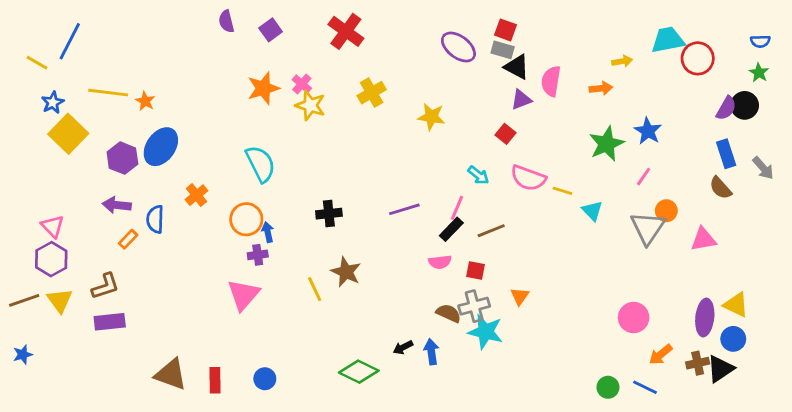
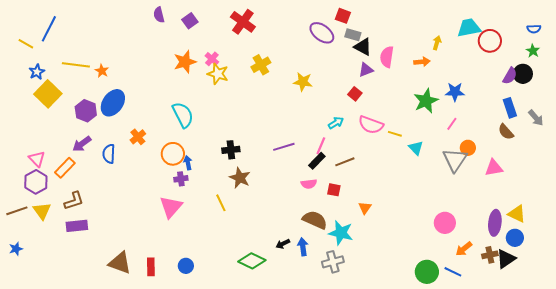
red square: (505, 30) -> (343, 16), moved
yellow arrow: (622, 61) -> (437, 43), turned -64
blue star: (648, 131) -> (455, 92), turned -30
cyan arrow: (478, 175) -> (336, 123), turned -70
purple arrow: (117, 205) -> (82, 144), turned -42
orange rectangle: (128, 239) -> (65, 168), moved, size x1.5
brown star: (346, 272) -> (240, 178), moved
gray cross: (474, 306) -> (333, 262), moved
brown semicircle: (448, 313) -> (315, 220), size x1.4
green circle: (608, 387) -> (427, 272), size x1.5

